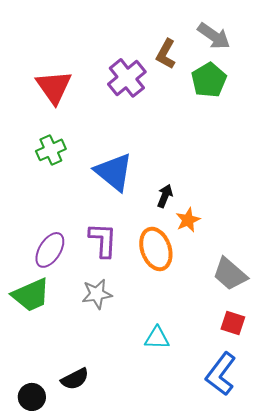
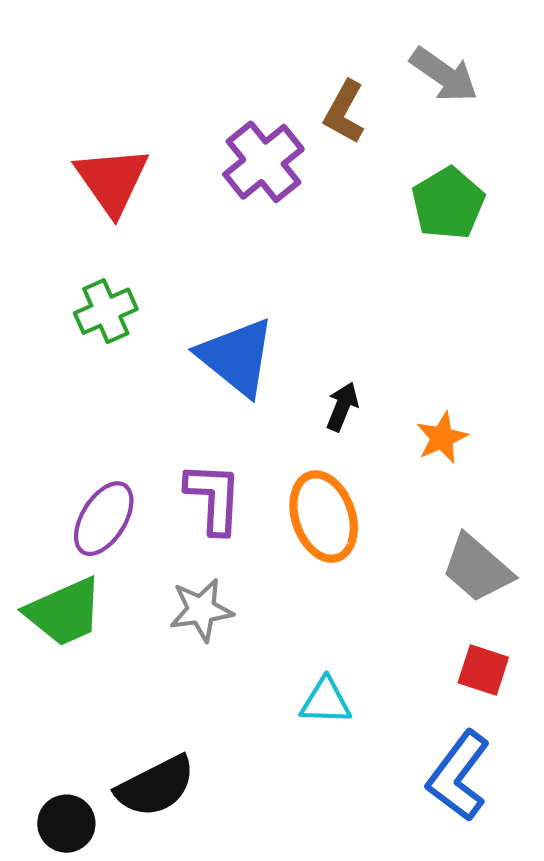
green pentagon: (209, 80) -> (448, 203), moved
orange star: (188, 220) -> (442, 438), moved
black semicircle: (75, 379) -> (156, 786), size x1.4

